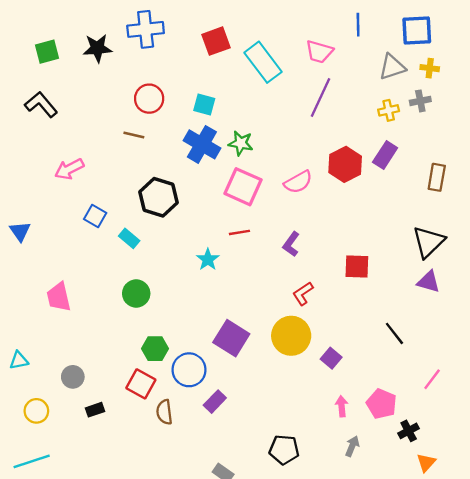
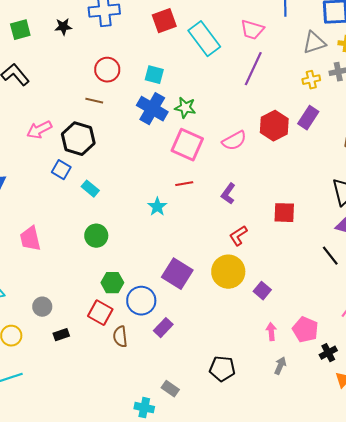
black star: (97, 48) -> (63, 27), size x0.7
black hexagon: (158, 197) -> (78, 139), moved
black line: (394, 333) -> (330, 256), moved

